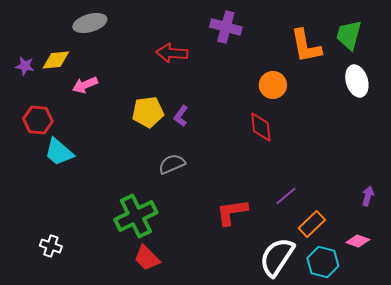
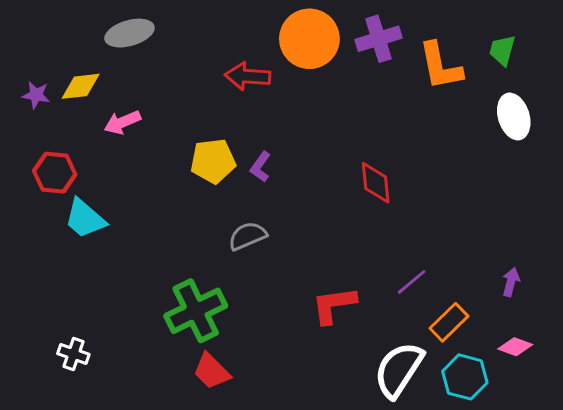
purple cross: (226, 27) -> (378, 39), moved, turned -32
green trapezoid: (349, 35) -> (502, 50), size x0.7
orange circle: (273, 85) -> (309, 39), moved, size x1.5
purple arrow: (368, 196) -> (511, 282), moved

